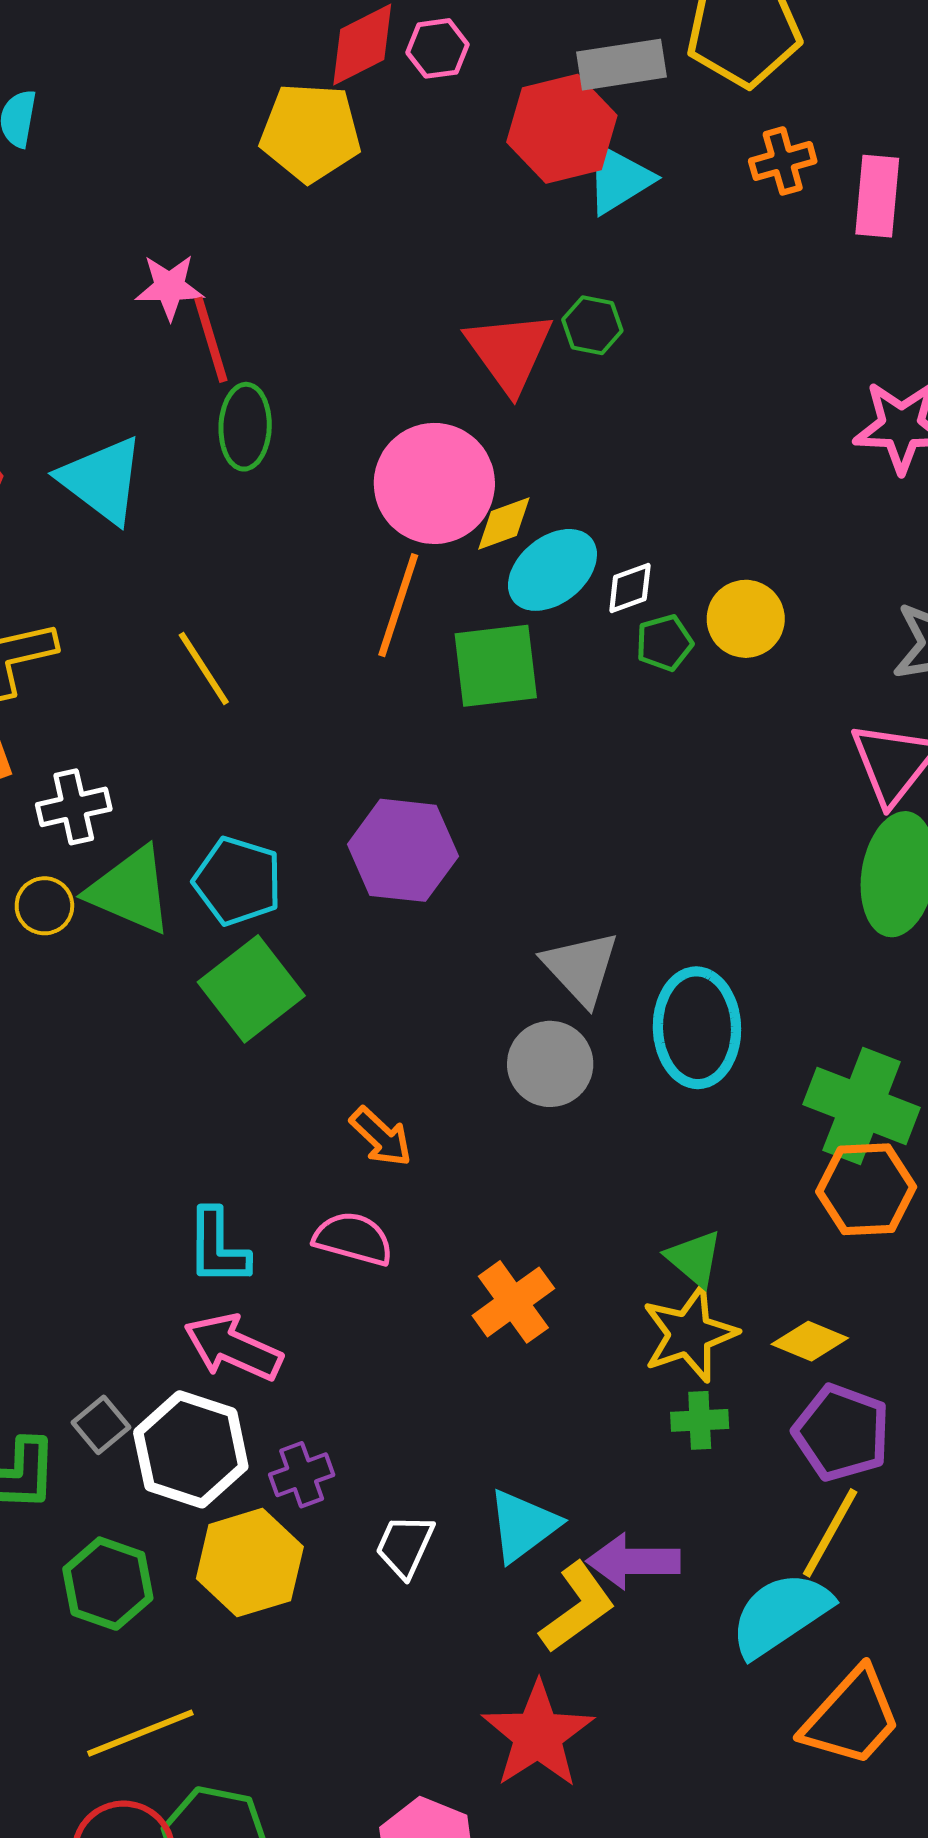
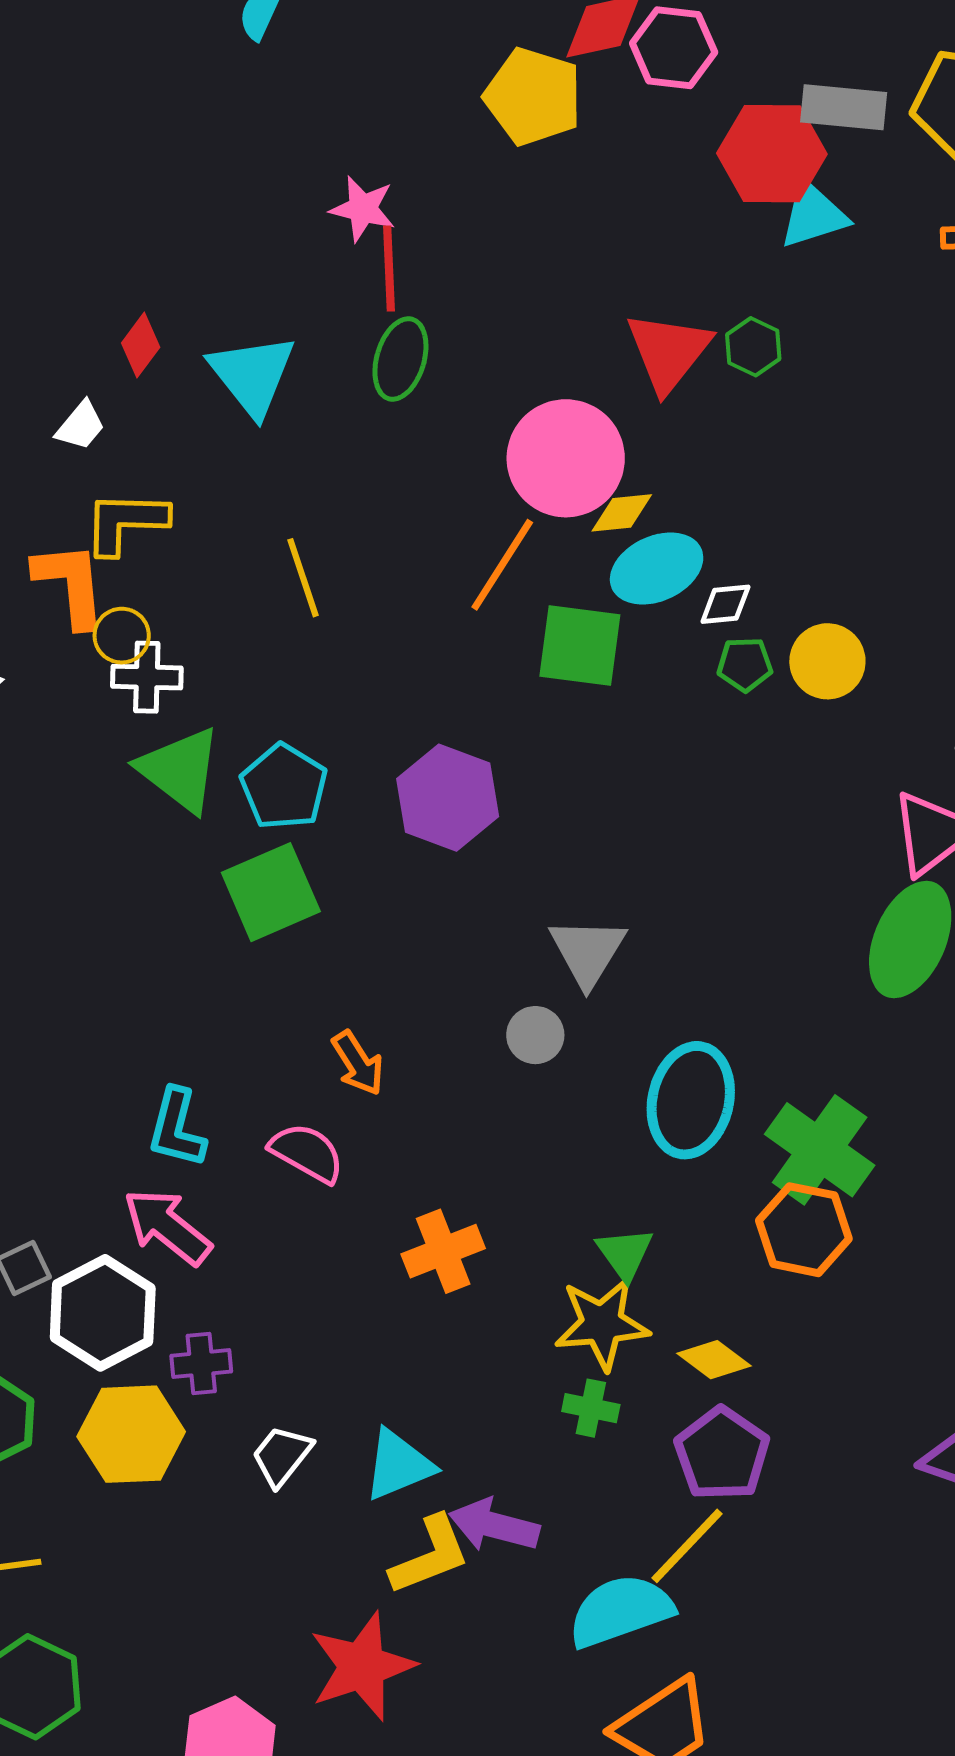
pink hexagon: (438, 48) -> (674, 48), size x1.4
yellow circle: (44, 906) -> (122, 636), moved
cyan ellipse: (697, 1028) -> (691, 1100), moved
gray circle: (550, 1064) -> (535, 1035), size x0.7

